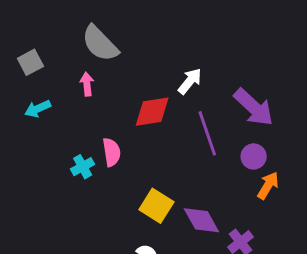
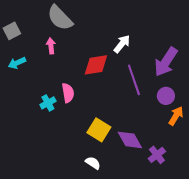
purple arrow: (254, 107) -> (166, 62), turned 80

